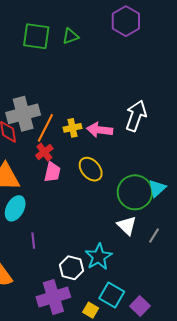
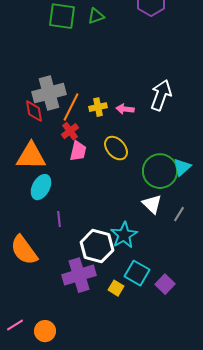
pink arrow: (100, 130) -> (125, 109), size x0.7
white hexagon: (71, 268) -> (97, 246), size x1.4

